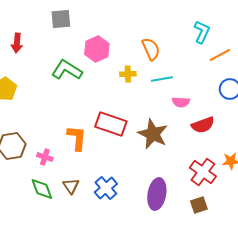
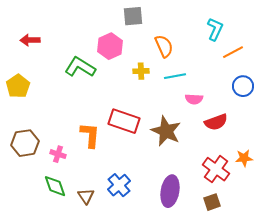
gray square: (61, 19) -> (133, 16), moved
red arrow: (17, 43) -> (30, 40), turned 84
brown triangle: (71, 186) -> (86, 196), moved

